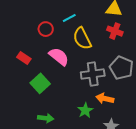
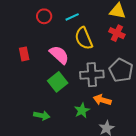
red circle: (46, 29) -> (44, 16), moved
red rectangle: (24, 58) -> (24, 54), turned 40
green square: (40, 83) -> (58, 82), moved

